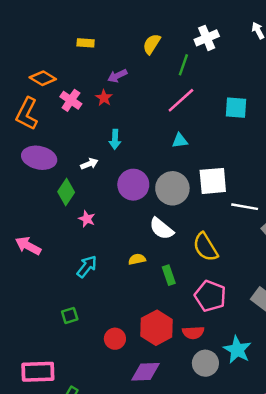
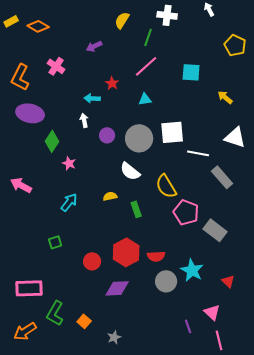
white cross: (207, 38) -> (167, 15), turned 30
yellow rectangle: (86, 43) -> (11, 21), moved, turned -32
orange diamond: (43, 78) -> (38, 26), moved
red star: (104, 98) -> (112, 83), moved
cyan arrow: (115, 139) -> (92, 98), turned 91
white arrow: (89, 164) -> (84, 120), moved, turned -80
purple circle: (133, 185) -> (107, 135), size x0.6
pink pentagon: (210, 296) -> (186, 212), moved

